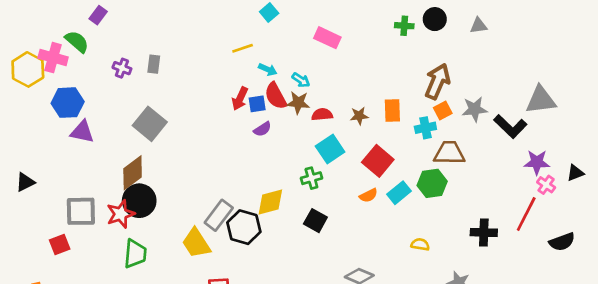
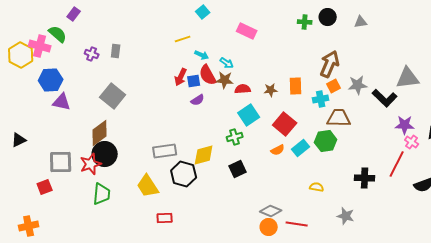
gray rectangle: (219, 215) -> (165, 151), moved, turned 45
black square: (315, 221) -> (238, 169), turned 36

